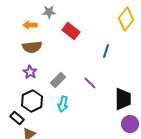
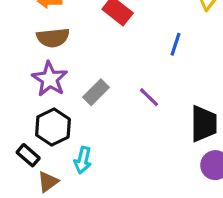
purple star: (30, 72) -> (50, 79), size x1.5
cyan arrow: (63, 104) -> (83, 160), moved

